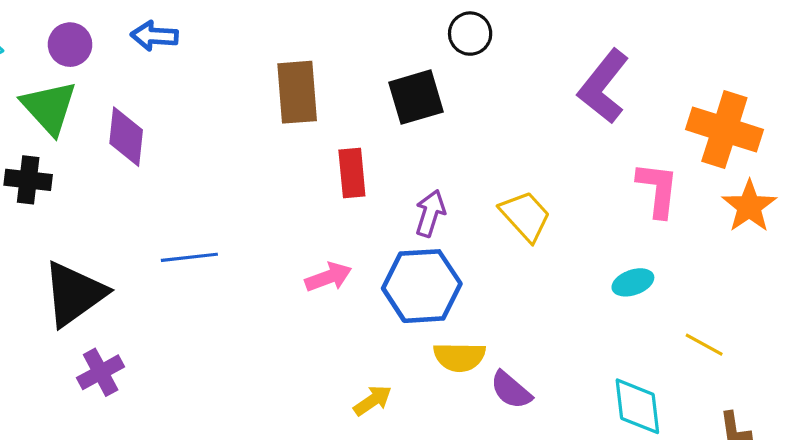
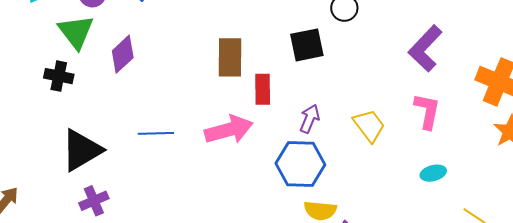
brown rectangle: (297, 92) -> (230, 57), moved
purple diamond: (126, 137) -> (123, 54), turned 36
pink L-shape: (658, 190) -> (427, 111), moved
pink arrow: (328, 277) -> (229, 130), moved, size x1.6

